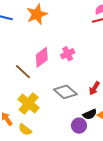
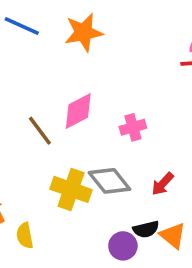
pink cross: (68, 54) -> (133, 127), moved
yellow cross: (29, 104) -> (71, 189), moved, turned -30
yellow semicircle: (25, 130) -> (25, 236), turned 32

